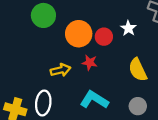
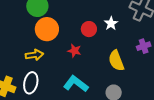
orange circle: (79, 34) -> (47, 29), moved
yellow arrow: (61, 70) -> (34, 55), moved

